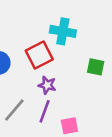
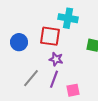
red square: (39, 55) -> (50, 36), turned 35

